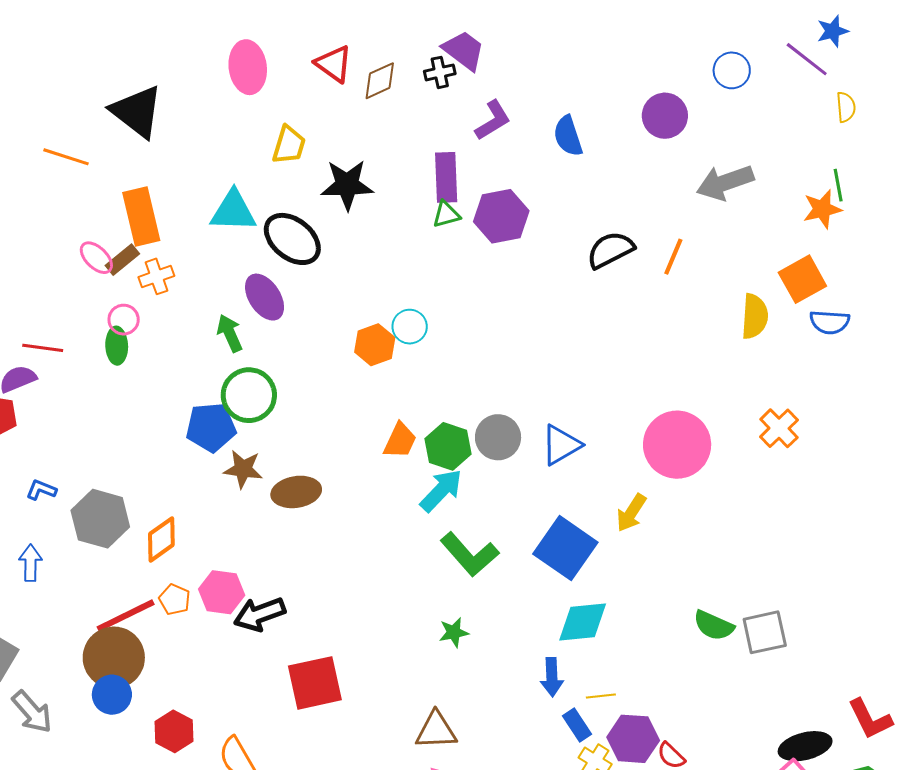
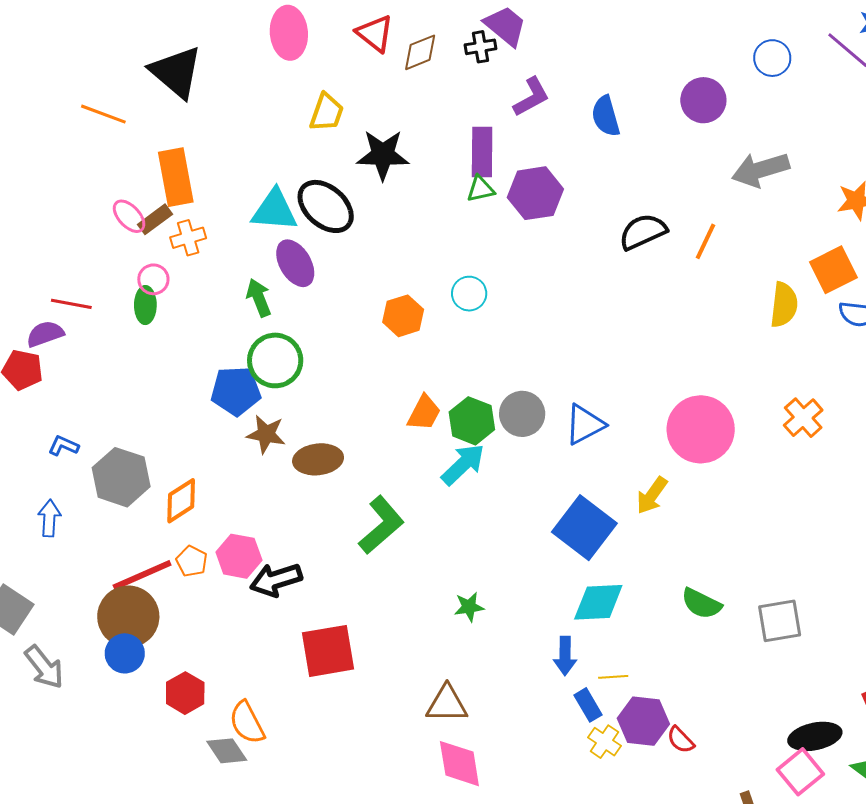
cyan triangle: (233, 211) -> (274, 210), moved
cyan circle: (410, 327) -> (469, 294), moved
green L-shape: (469, 554) -> (381, 525), moved, turned -92
green semicircle: (714, 626) -> (701, 604), moved

